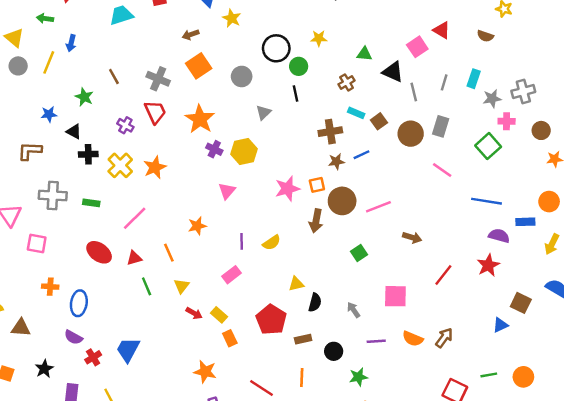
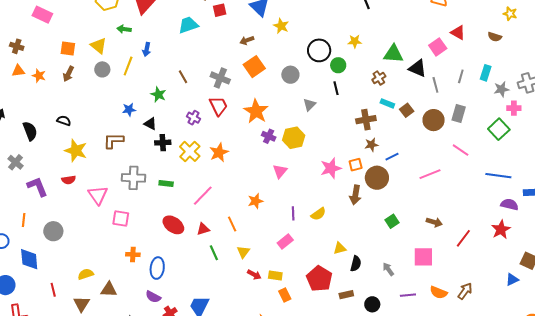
green triangle: (364, 54) -> (393, 54), size x1.5
blue line: (362, 155) -> (392, 157), moved
pink line: (378, 207) -> (430, 174), moved
brown arrow: (412, 237) -> (434, 222), moved
yellow rectangle: (219, 315) -> (275, 276), turned -32

